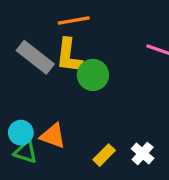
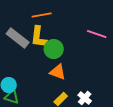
orange triangle: (53, 136) -> (58, 72), moved

